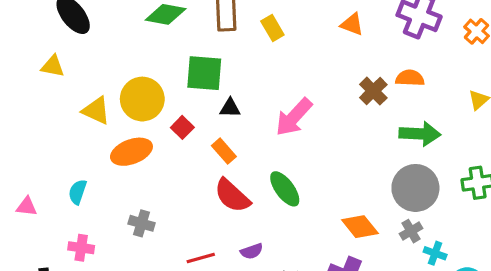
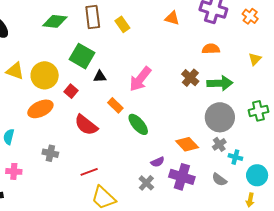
green square: (204, 73) -> (82, 56), turned 30
brown cross: (373, 91) -> (190, 78), moved
yellow triangle: (96, 111) -> (15, 71), moved
orange rectangle: (224, 151) -> (115, 105), moved
red semicircle: (232, 196) -> (86, 125), moved
purple semicircle: (252, 251) -> (158, 162), moved

